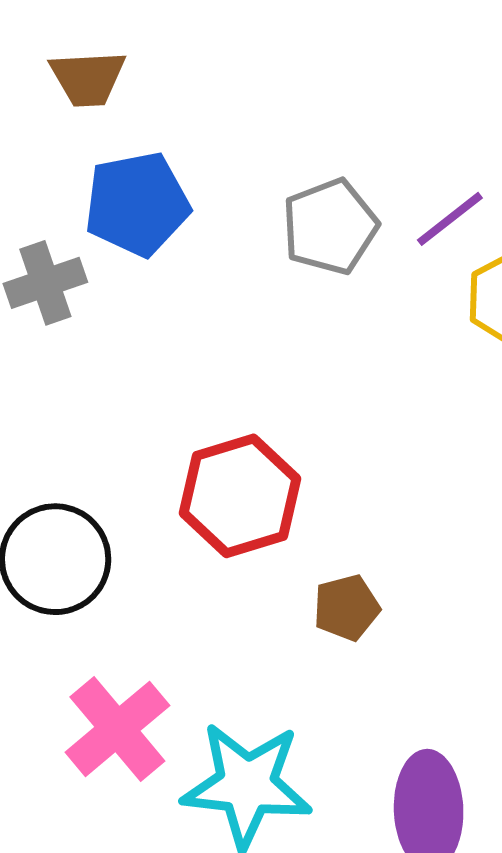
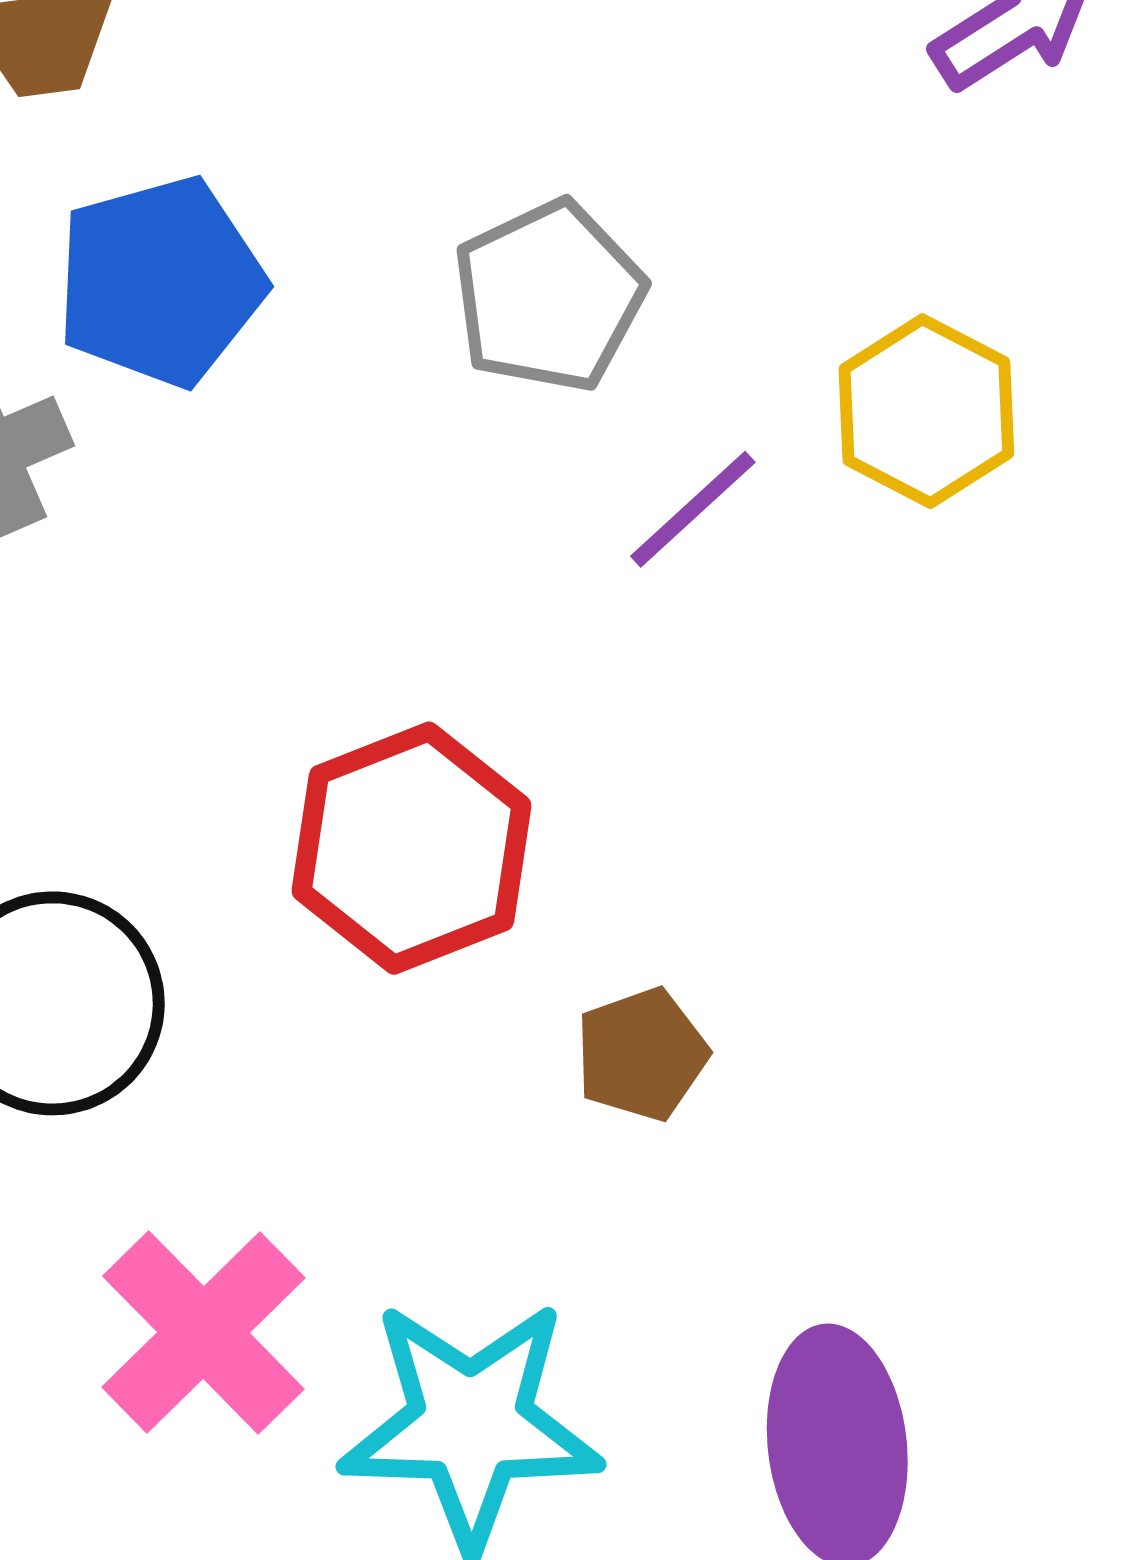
purple line: (450, 219) -> (693, 509), moved

